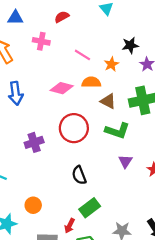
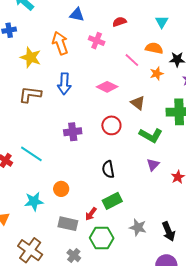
orange semicircle: (91, 82) -> (154, 48), moved
brown triangle: (108, 101) -> (138, 103), moved
red circle: (74, 128) -> (111, 125), size x0.7

